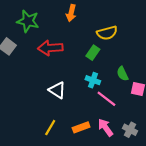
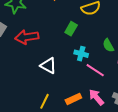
red arrow: (50, 48) -> (27, 37), moved
green rectangle: (93, 53) -> (71, 29), moved

